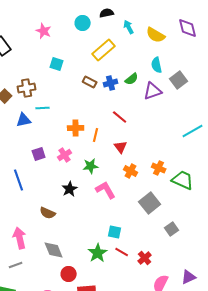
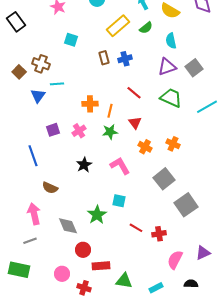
green semicircle: (132, 79) -> (146, 28), moved
gray square: (179, 80) -> (194, 68), moved
brown rectangle: (90, 82) -> (104, 58), turned 48
brown cross: (27, 88) -> (41, 64), turned 30
blue triangle: (24, 120) -> (38, 96), turned -42
green star: (91, 166) -> (110, 132), moved
green trapezoid: (183, 180) -> (171, 98), moved
brown semicircle: (48, 213) -> (50, 188), moved
gray square: (172, 229) -> (186, 205), size x1.6
cyan square: (115, 232) -> (119, 201), moved
green star: (98, 253) -> (97, 215), moved
red cross: (145, 258) -> (159, 234), turned 32

